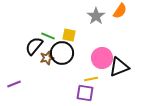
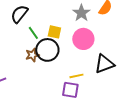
green line: (48, 36) -> (33, 33), turned 32
black semicircle: (34, 46) -> (19, 14), moved
pink circle: (102, 58) -> (83, 39), moved

